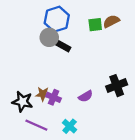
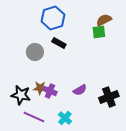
green square: (95, 25) -> (99, 32), moved
gray circle: (49, 37) -> (35, 52), moved
black cross: (117, 86) -> (109, 97), moved

